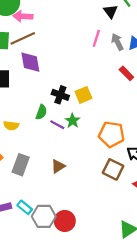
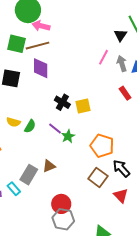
green semicircle: (41, 112) -> (30, 126), moved
green star: (72, 121) -> (68, 136), moved
gray rectangle: (21, 165) -> (29, 175), moved
cyan rectangle: (25, 207) -> (14, 189), moved
gray hexagon: (44, 216) -> (63, 219), moved
red circle: (65, 221) -> (61, 204), moved

